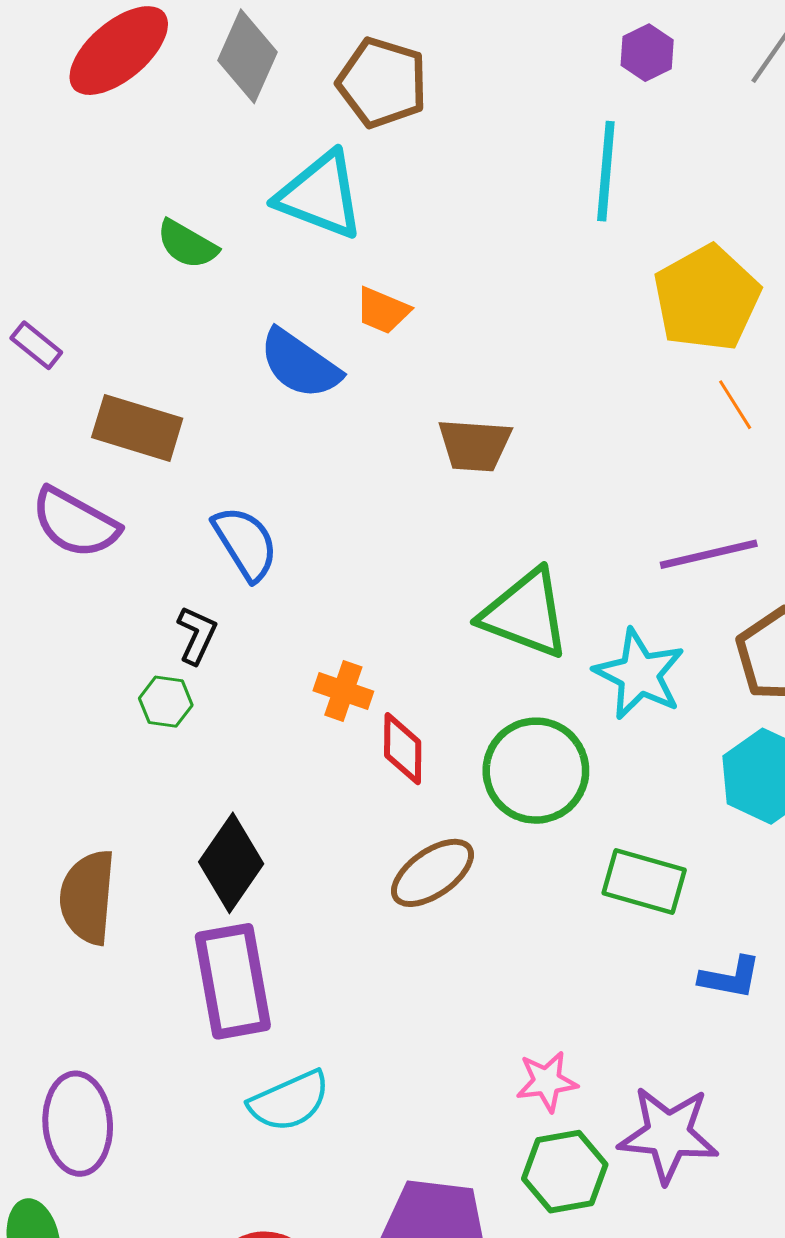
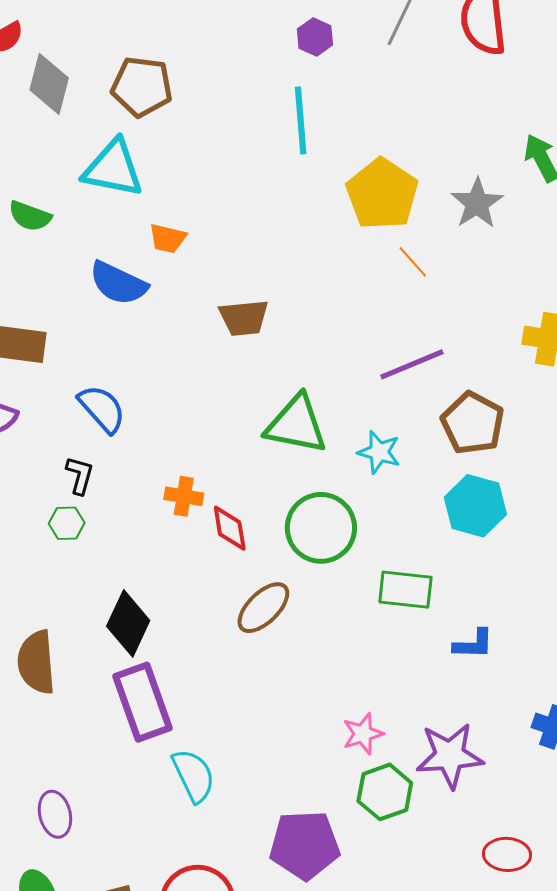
cyan star: (639, 674) -> (379, 452), size x0.7
cyan semicircle: (289, 1101) -> (193, 776), turned -82
purple ellipse: (78, 1124) -> (55, 814), size x0.7

